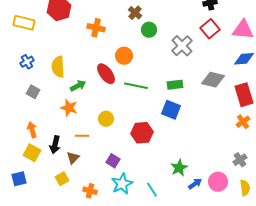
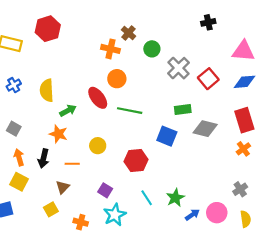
orange cross: (96, 28) -> (110, 49), moved
red square: (210, 29) -> (208, 79), moved
green circle: (149, 30) -> (152, 49), moved
gray diamond: (213, 80) -> (205, 129), moved
green rectangle: (175, 85) -> (183, 110), moved
gray square: (33, 92) -> (14, 129), moved
black arrow: (55, 145) -> (43, 158), moved
cyan line: (152, 190) -> (147, 198), moved

